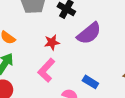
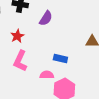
purple semicircle: (89, 33) -> (46, 18), size x0.7

